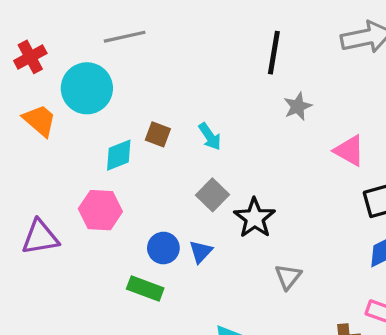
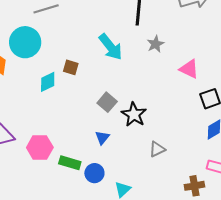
cyan arrow: (210, 136) -> (111, 47), moved, size x1.6
pink hexagon: (100, 210) -> (40, 148), moved
blue circle: (163, 248) -> (94, 173), moved
gray triangle: (288, 277) -> (157, 149), turned 30

